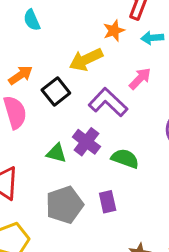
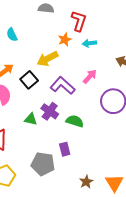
pink arrow: (140, 79) -> (90, 76), moved
gray pentagon: (64, 205) -> (43, 164), moved, turned 30

